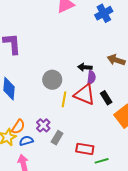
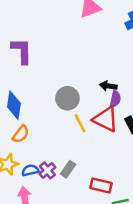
yellow line: (64, 99) -> (80, 123), turned -42
purple cross: (43, 125) -> (47, 170), moved
orange semicircle: (18, 127) -> (21, 134), moved

